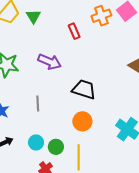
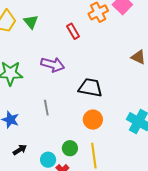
cyan circle: (36, 142) -> (48, 160), moved

